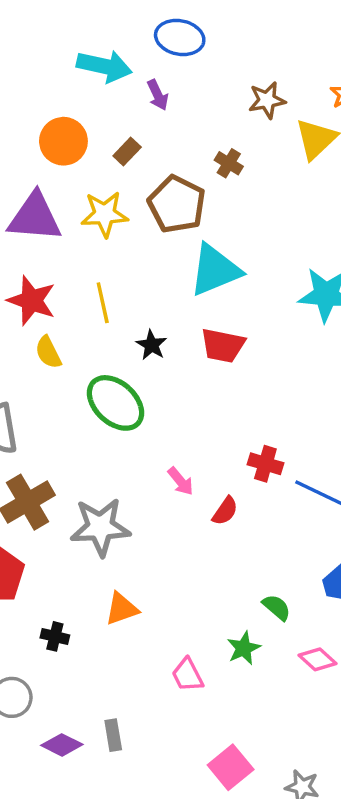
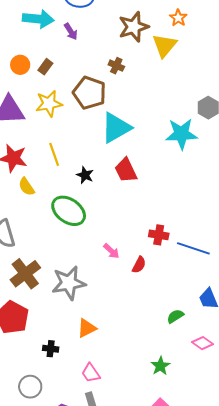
brown star: (267, 100) -> (134, 27), size x1.4
orange circle: (63, 141) -> (20, 65), size x0.7
brown rectangle: (127, 152) -> (45, 67), moved
red trapezoid: (223, 345) -> (126, 170), turned 60
green semicircle: (277, 607) -> (175, 316), turned -66
green star: (244, 648) -> (160, 366), moved
pink trapezoid: (188, 675) -> (91, 373), moved

